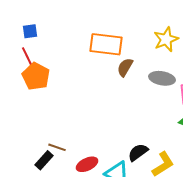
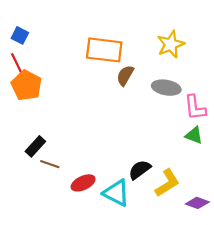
blue square: (30, 31) -> (20, 35), turned 35
black rectangle: (44, 160) -> (35, 146), moved

